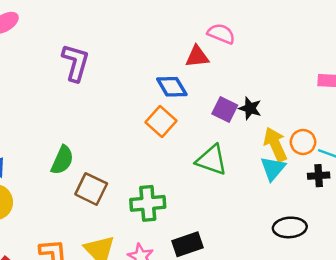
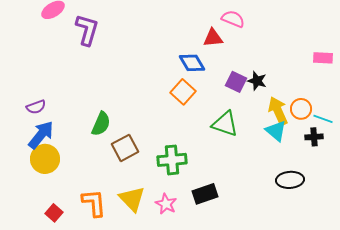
purple L-shape: (76, 63) -> (87, 30), moved
cyan triangle: (273, 168) -> (276, 131), turned -30
brown square: (91, 189) -> (125, 148), turned 36

